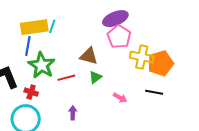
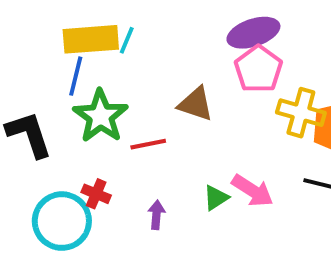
green triangle: (95, 77) -> (216, 198), moved
red cross: (31, 92) -> (96, 194), moved
pink arrow: (120, 98) -> (252, 191), size x1.5

